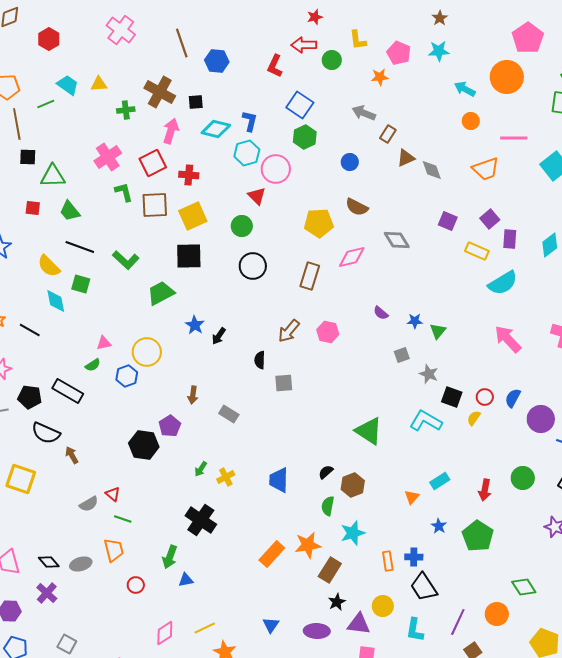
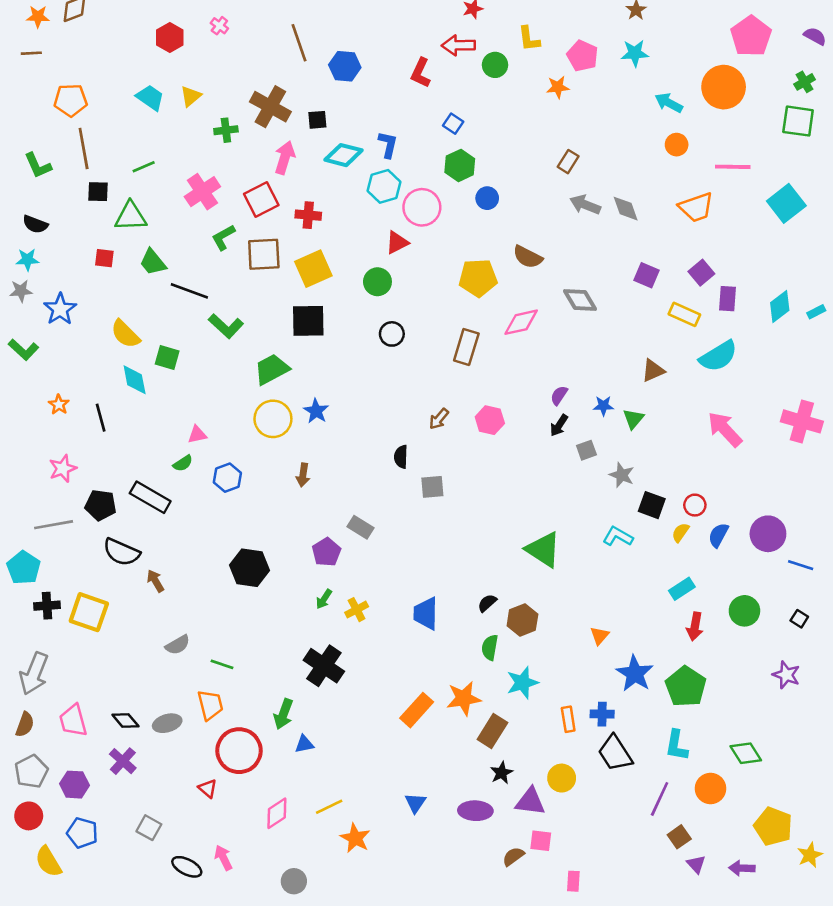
pink cross: (121, 30) -> (219, 26), size x0.5
red hexagon: (49, 39) -> (170, 37), moved
yellow triangle: (99, 84) -> (191, 96), turned -36
green line: (46, 104) -> (144, 167), moved
blue square: (300, 105) -> (453, 124), size x0.6
gray arrow: (364, 113) -> (585, 205), moved
brown triangle: (406, 158) -> (653, 371), moved
blue circle: (350, 162) -> (487, 198), moved
green L-shape: (124, 192) -> (223, 237), turned -105
red triangle: (257, 196) -> (397, 243), turned 48
black line: (80, 247) -> (189, 291), moved
black circle: (253, 266) -> (392, 334), size x0.7
purple semicircle: (381, 313) -> (559, 395), turned 84
black line: (30, 330) -> (101, 418), turned 45
brown arrow: (289, 331) -> (439, 419), size x0.7
black arrow: (219, 336) -> (559, 425), moved
yellow circle: (147, 352) -> (273, 419), moved
brown arrow: (193, 395) -> (303, 475), moved
blue semicircle: (513, 398) -> (718, 535), moved
cyan L-shape: (426, 421) -> (618, 536), size x0.7
purple pentagon: (170, 426) -> (327, 552), moved
cyan rectangle: (440, 481) -> (682, 589), moved
red triangle: (113, 494) -> (208, 788), moved
blue star: (439, 526) -> (635, 674), size x1.8
red circle: (136, 585) -> (239, 751), size x2.0
cyan L-shape: (415, 630) -> (677, 745), moved

